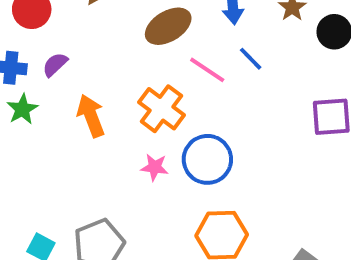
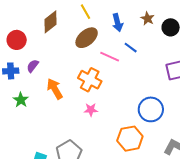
green star: (22, 109) -> (21, 100), moved
blue circle: (207, 159) -> (151, 109), moved

